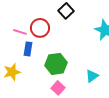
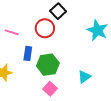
red circle: (40, 28) -> (45, 28), moved
blue rectangle: (28, 49) -> (28, 53), moved

